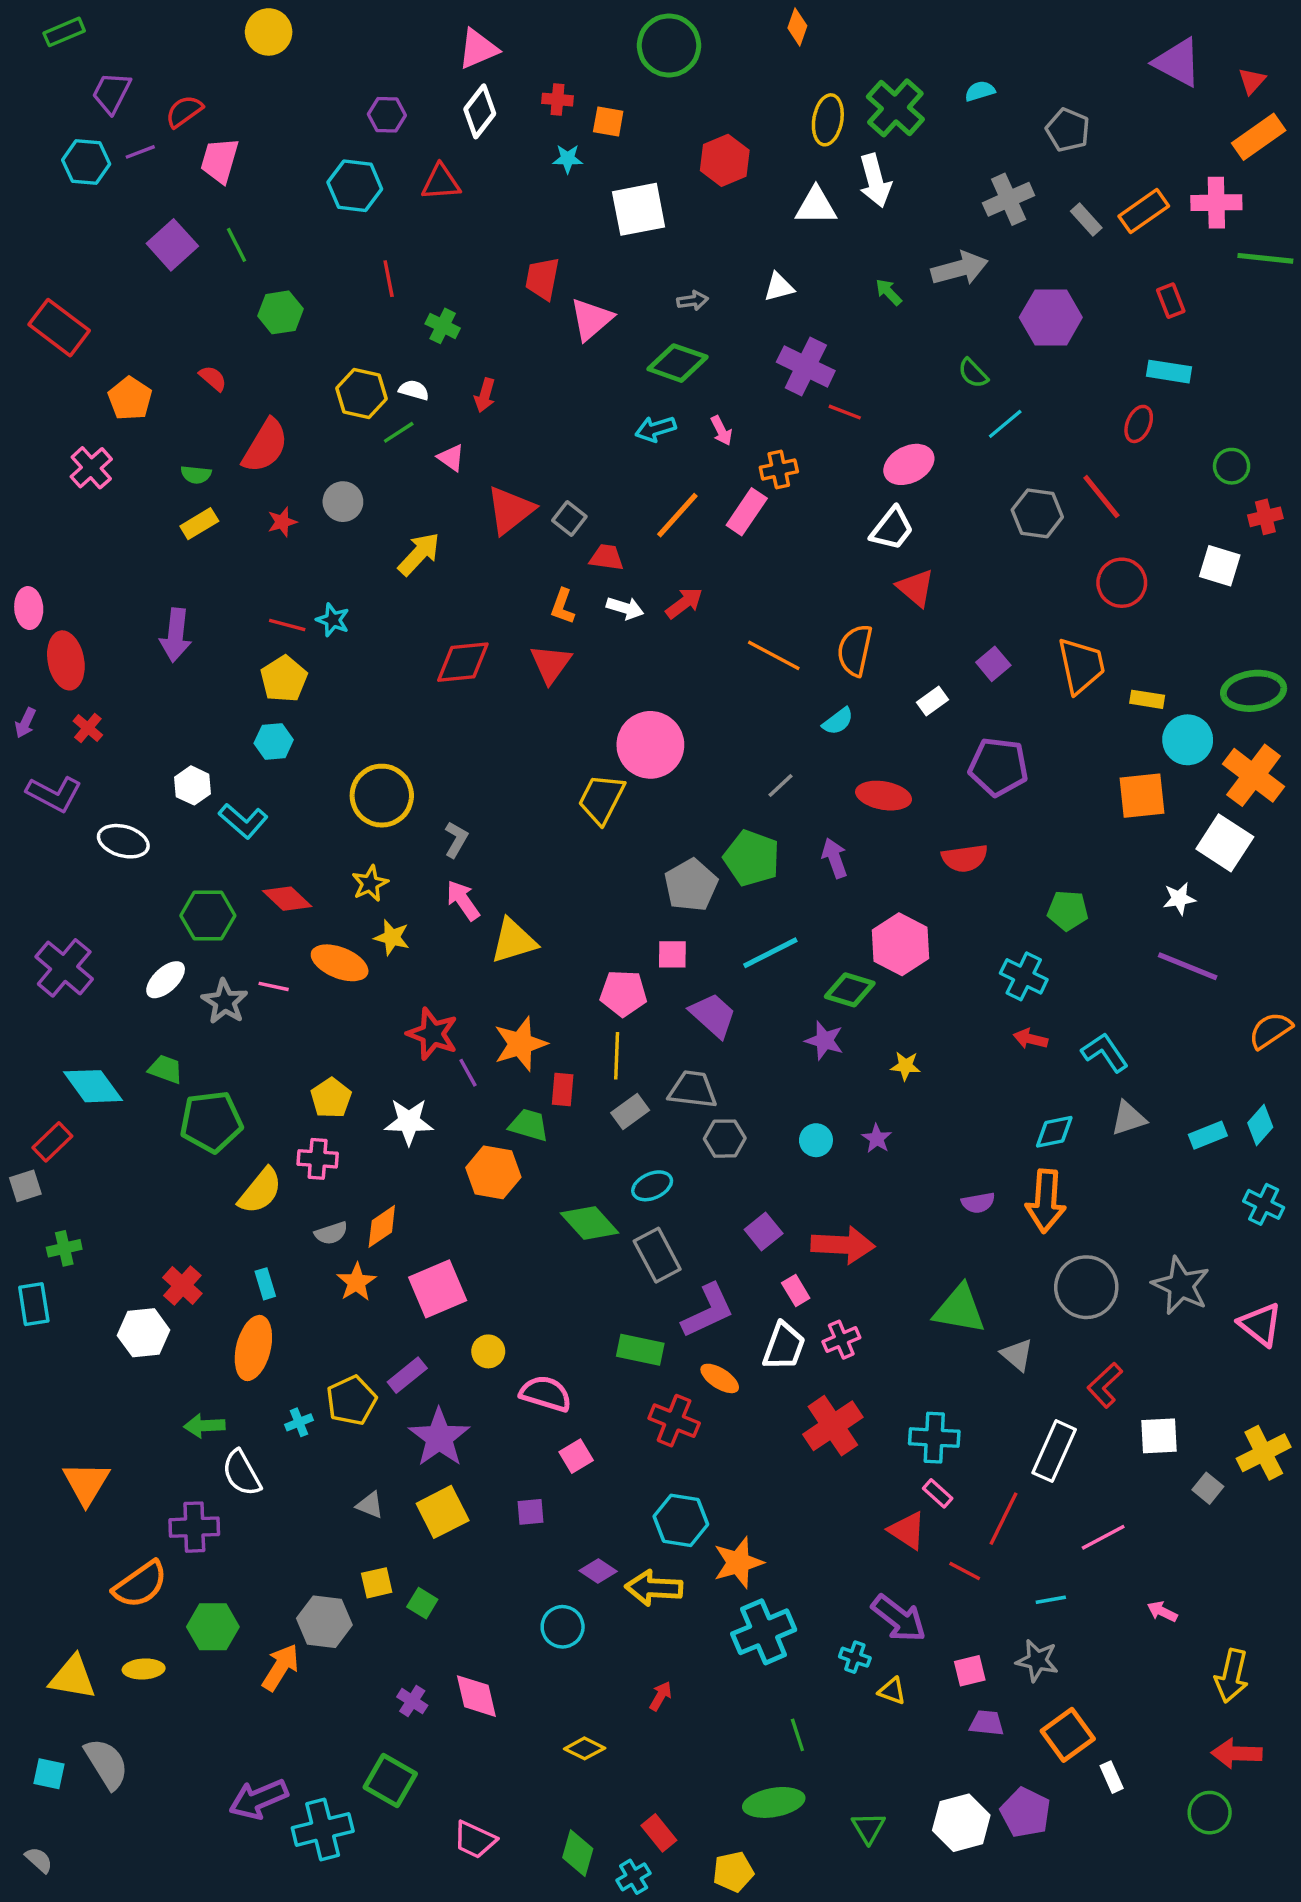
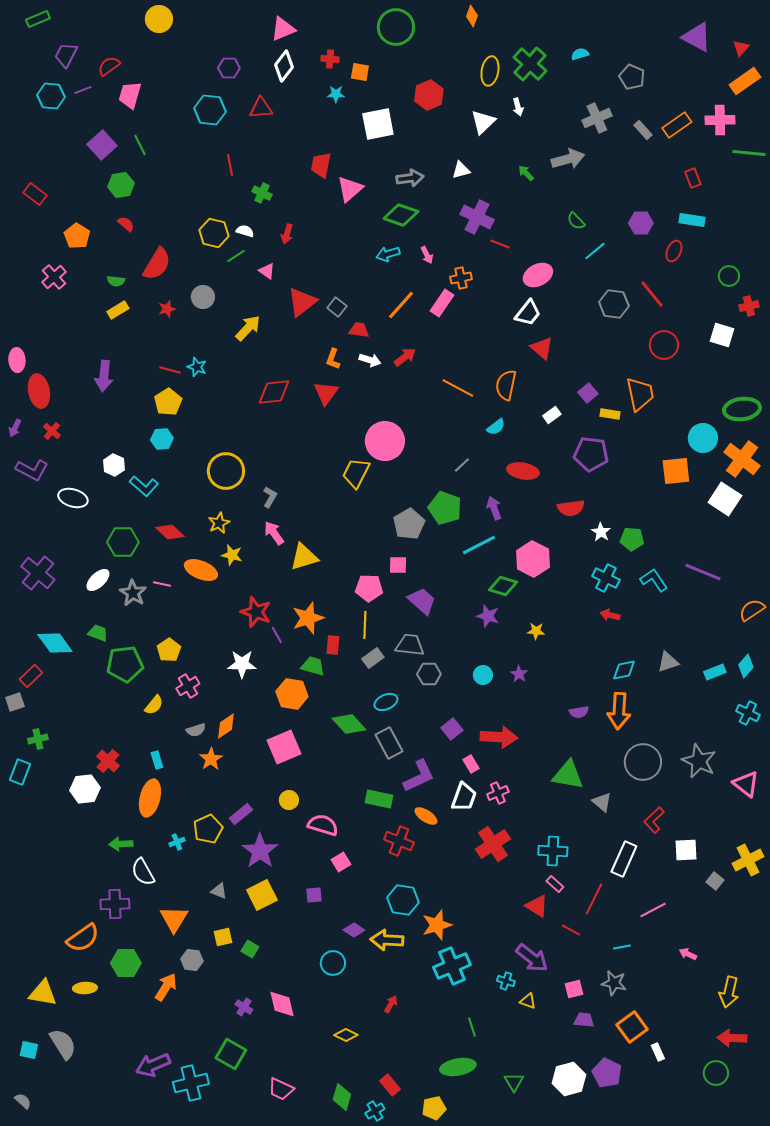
white arrow: (875, 181) -> (518, 107), size x0.6
white triangle: (816, 206) -> (483, 122), turned -44
gray arrow: (693, 301) -> (410, 178), size x1.5
green hexagon: (280, 312) -> (121, 185), moved
purple hexagon: (1051, 317) -> (641, 223), moved, size x0.7
red rectangle: (59, 328) -> (35, 194), size x0.7
yellow rectangle: (1147, 699) -> (610, 414), moved
white star: (1179, 899) -> (601, 532), moved, turned -30
cyan line: (770, 953) -> (479, 545), moved
cyan L-shape: (1105, 1052) -> (654, 580), moved
yellow pentagon: (331, 1098) -> (169, 650), moved
pink cross: (318, 1159) -> (188, 686), turned -35
yellow semicircle: (260, 1191) -> (154, 705), size x0.7
pink square: (438, 1289) -> (284, 747), moved
cyan rectangle: (34, 1304) -> (20, 772), turned 30
orange triangle: (86, 1483) -> (174, 919), moved
gray hexagon: (324, 1622) -> (192, 960), size x0.7

